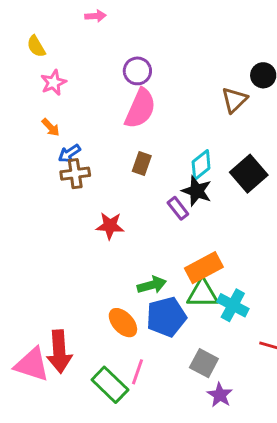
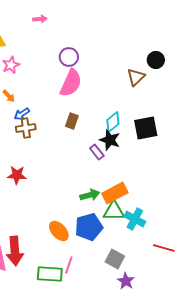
black square: (249, 174) -> (146, 128), turned 30
red star: (110, 226) -> (17, 175), moved
green arrow: (152, 285) -> (90, 195), moved
green rectangle: (110, 385) -> (50, 274), turned -40

